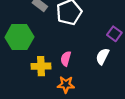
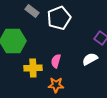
white semicircle: (102, 56) -> (90, 59), turned 35

